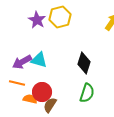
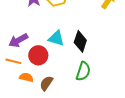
cyan triangle: (39, 60) -> (56, 38), moved
red circle: (42, 92) -> (38, 55), moved

